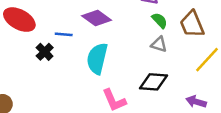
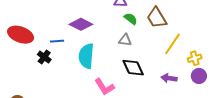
gray triangle: (159, 44) -> (125, 40), moved
black diamond: (153, 82) -> (133, 68), turned 70

